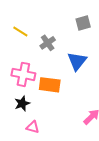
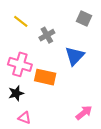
gray square: (83, 23) -> (84, 18), turned 35

